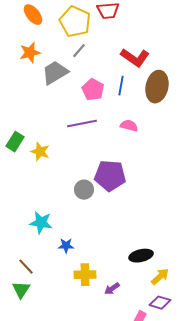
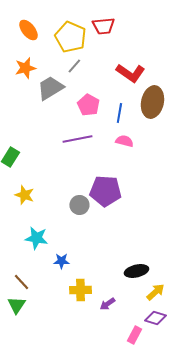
blue line: (121, 86) -> (119, 113), moved
yellow star: (40, 152) -> (24, 195), moved

